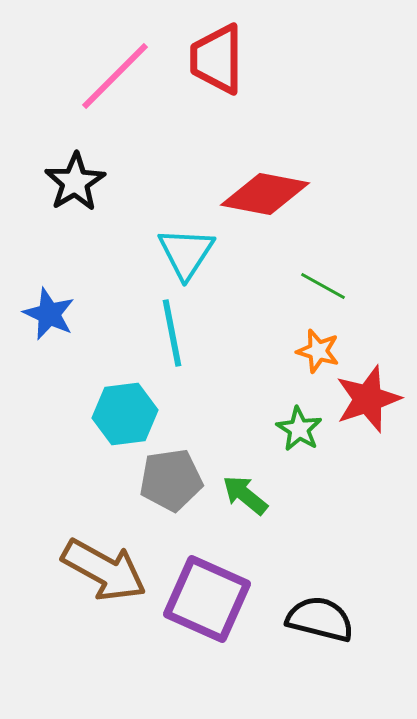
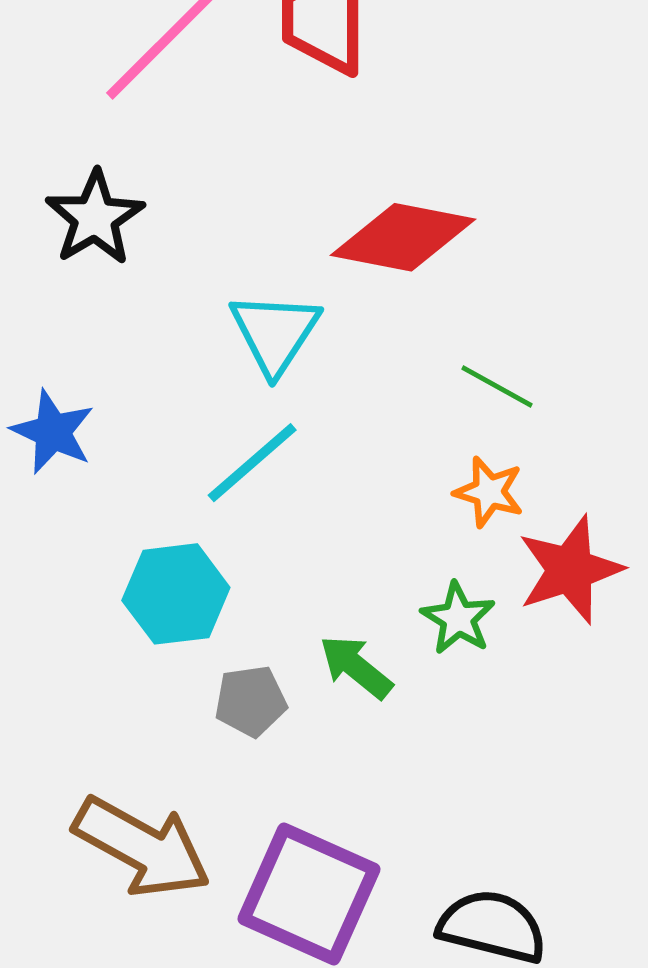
cyan line: (172, 333) -> (252, 463), turned 60
gray pentagon: (171, 480) -> (251, 701), size x0.7
green arrow: (245, 495) -> (356, 667), moved

